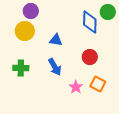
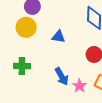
blue arrow: (55, 67) -> (62, 76), moved

